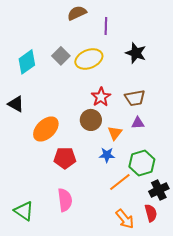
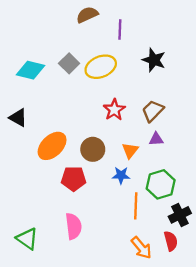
cyan diamond: (27, 62) -> (31, 70), turned 50
brown trapezoid: (135, 98) -> (153, 111), turned 145
brown circle: (91, 120) -> (93, 149), moved
orange line: (120, 182) -> (136, 206), turned -50

